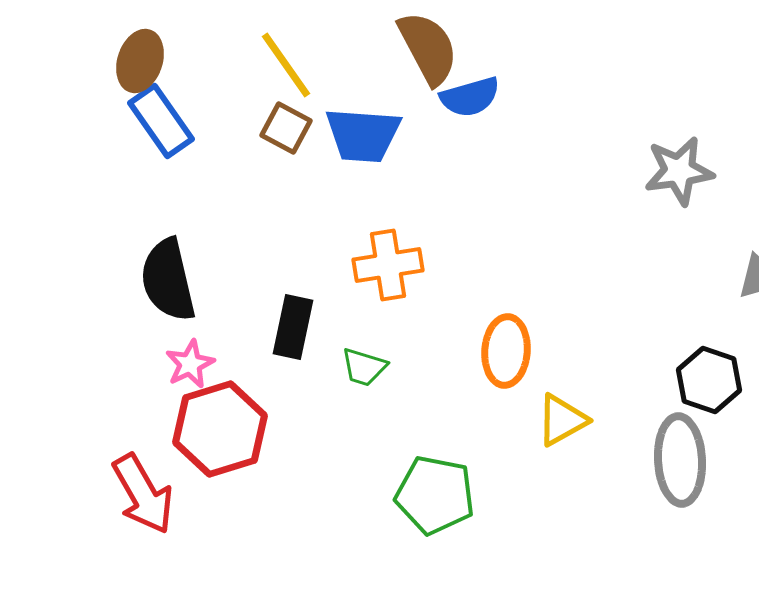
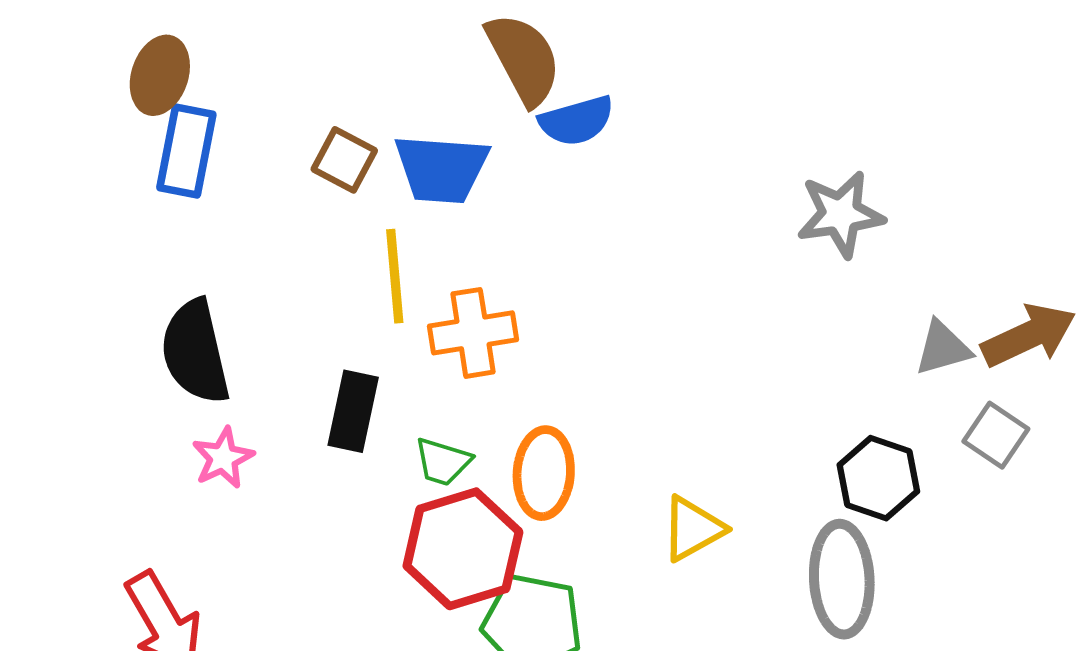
yellow line: (286, 65) -> (395, 276), moved, turned 30
blue rectangle: (161, 121) -> (186, 151), turned 46
orange ellipse: (506, 351) -> (544, 473), moved
red hexagon: (220, 429) -> (463, 549), moved

